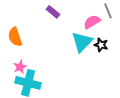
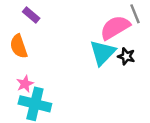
purple rectangle: (53, 12) -> (31, 15), moved
pink semicircle: (92, 22) -> (115, 28), size x1.4

